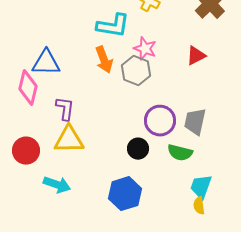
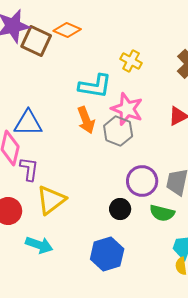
pink star: (145, 49) -> (127, 109), size x1.4
purple L-shape: (65, 109) -> (29, 169), moved
yellow triangle: (69, 140) -> (51, 200), turned -36

